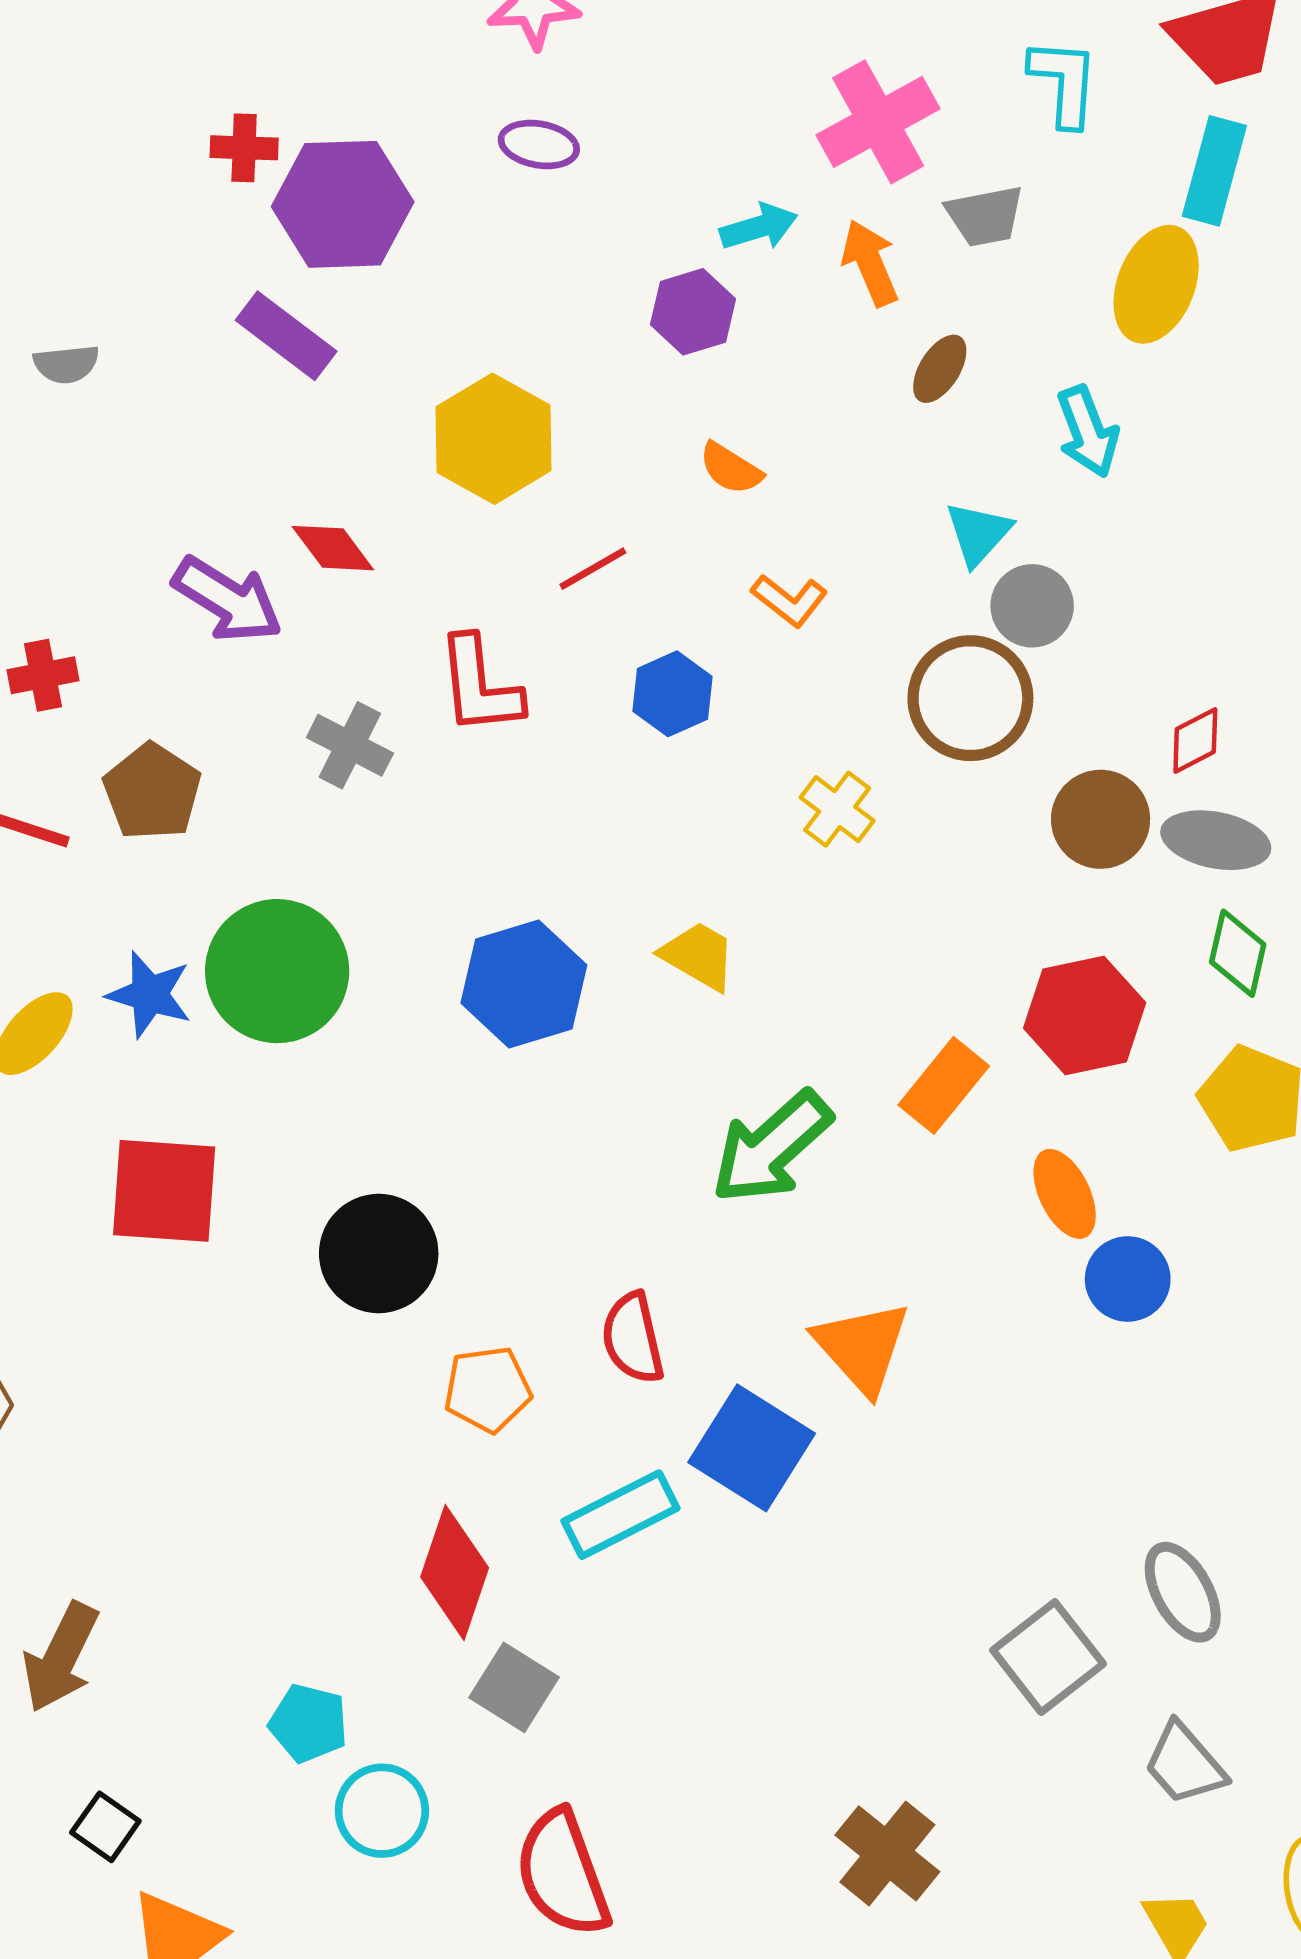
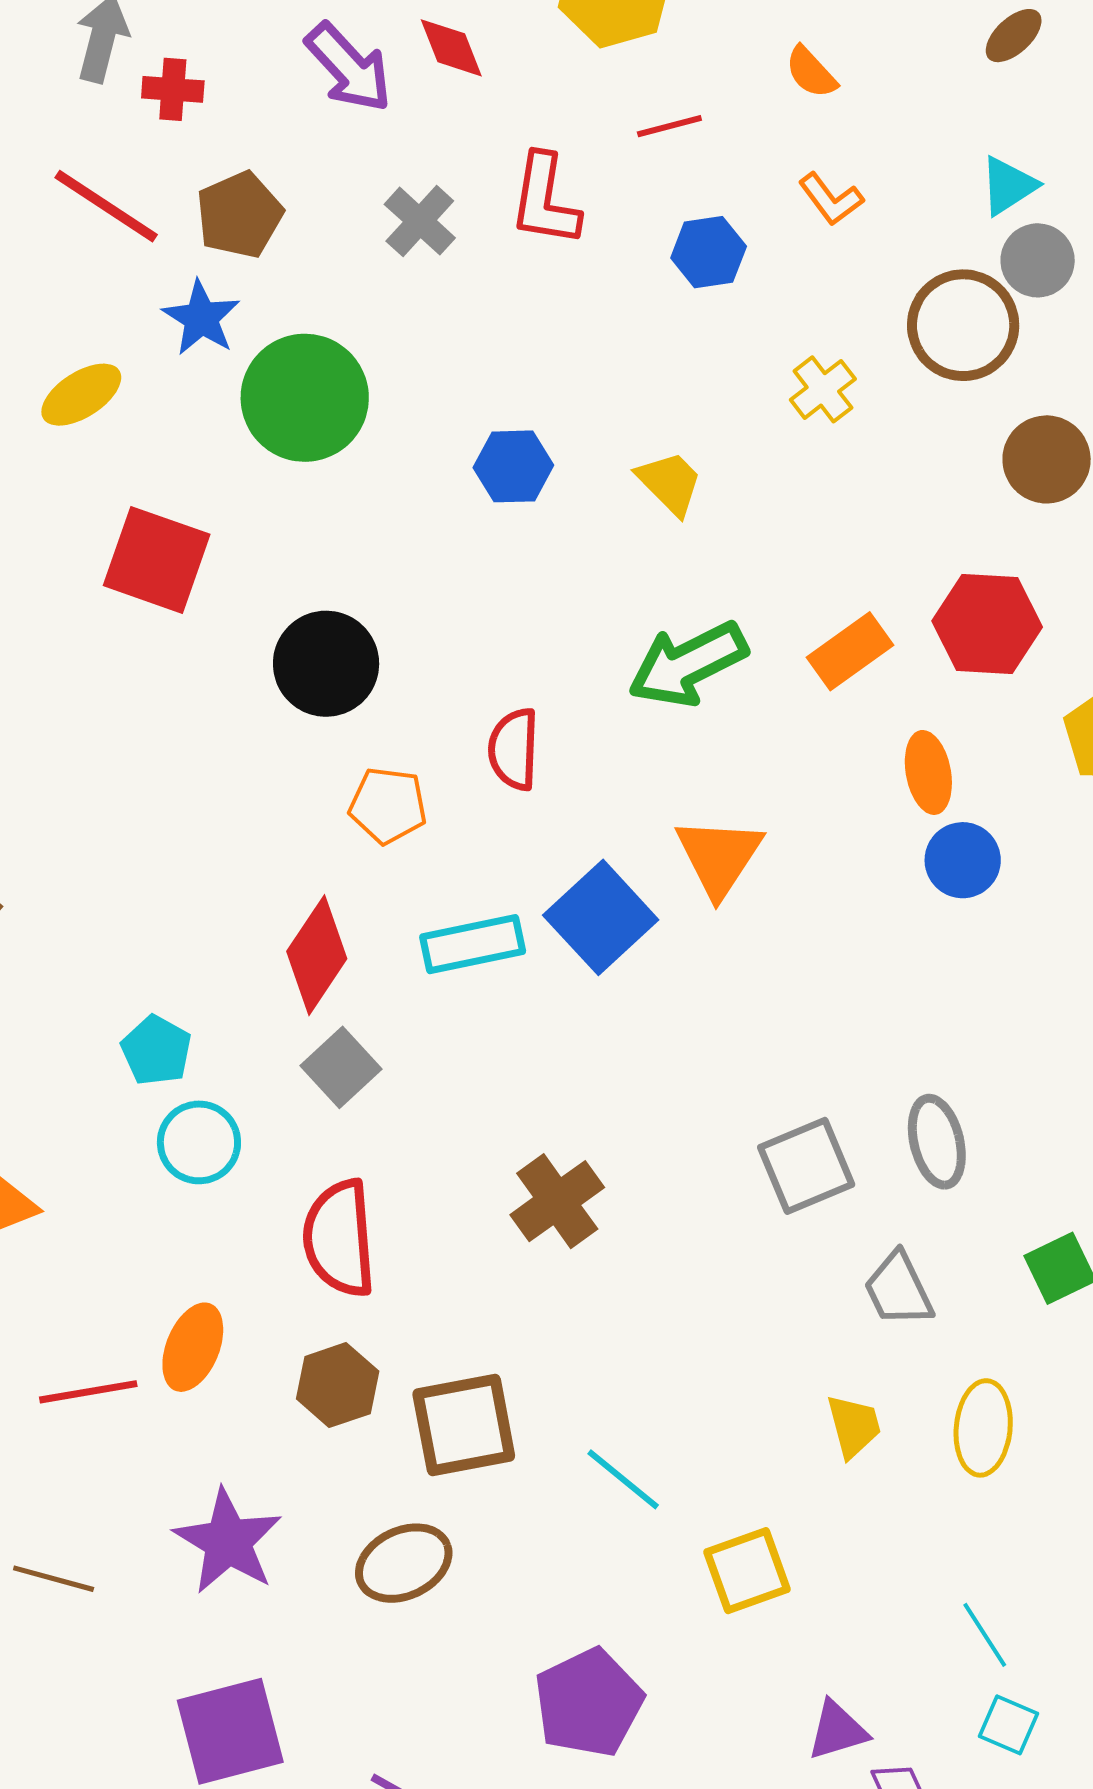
blue hexagon: (524, 984) -> (513, 466), size x0.7
blue star: (149, 994) -> (201, 318), moved
red semicircle: (633, 1338) -> (514, 749), moved
brown cross: (887, 1853) -> (557, 1201), moved

